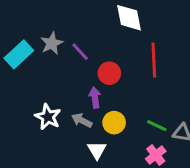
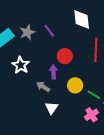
purple line: (80, 52) -> (49, 31), moved
white star: (48, 117) -> (21, 65), moved
yellow circle: (114, 123) -> (75, 85), moved

